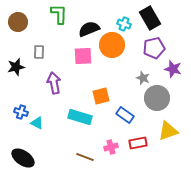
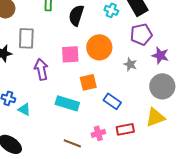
black semicircle: (89, 29) -> (76, 15), turned -50
orange circle: (112, 45) -> (99, 47), moved
gray rectangle: (39, 52) -> (26, 38), size x1.5
pink square: (83, 56) -> (70, 54), moved
gray circle: (157, 98) -> (162, 86), moved

